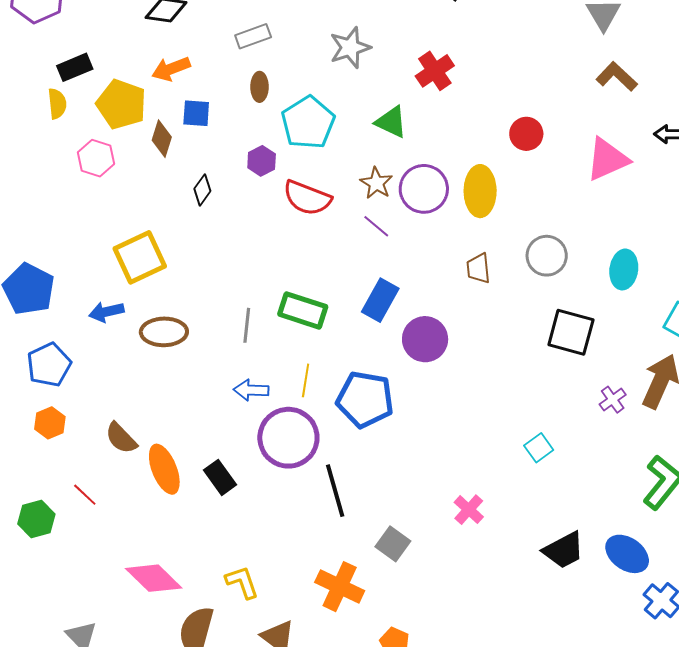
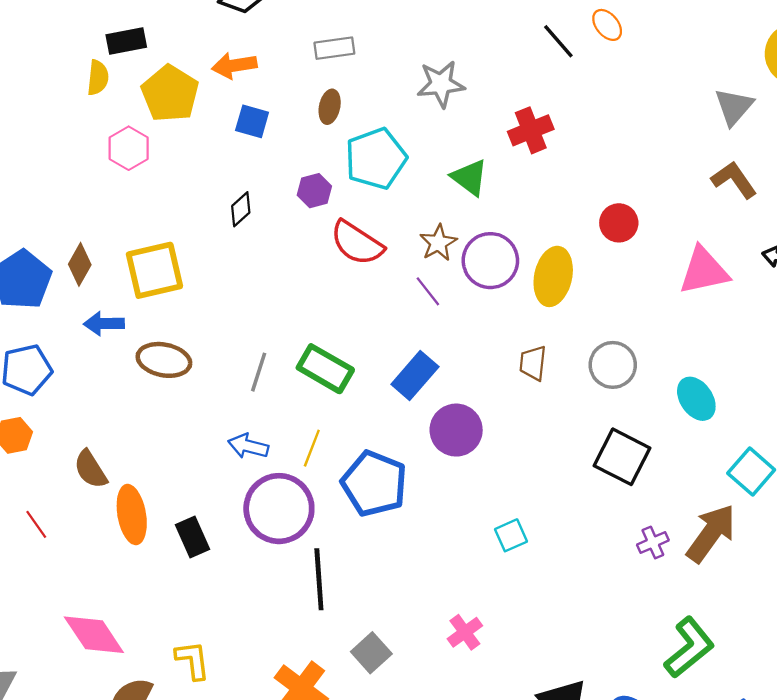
brown diamond: (162, 139) -> (80, 264), moved
cyan ellipse: (624, 269) -> (696, 399), turned -54
cyan square: (539, 448) -> (511, 535), moved

